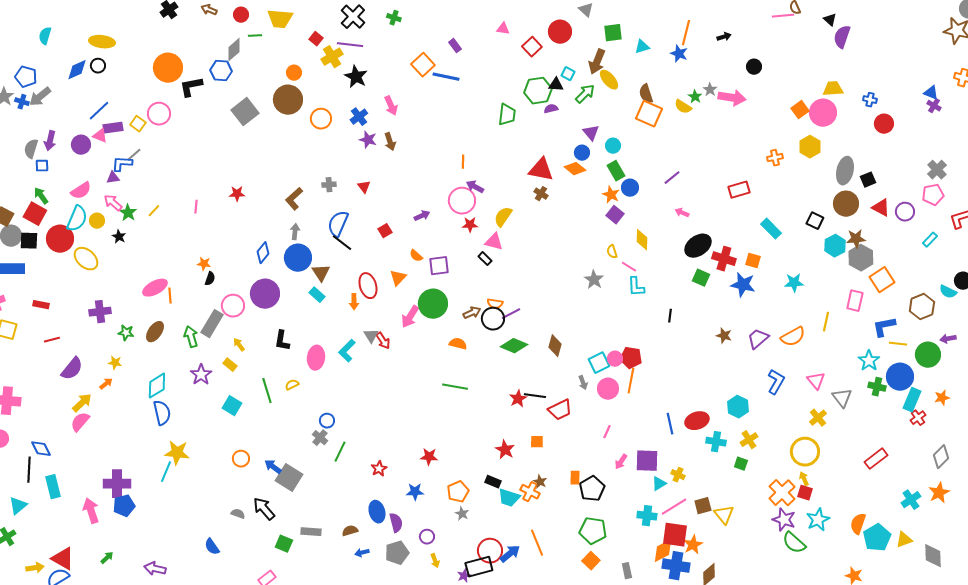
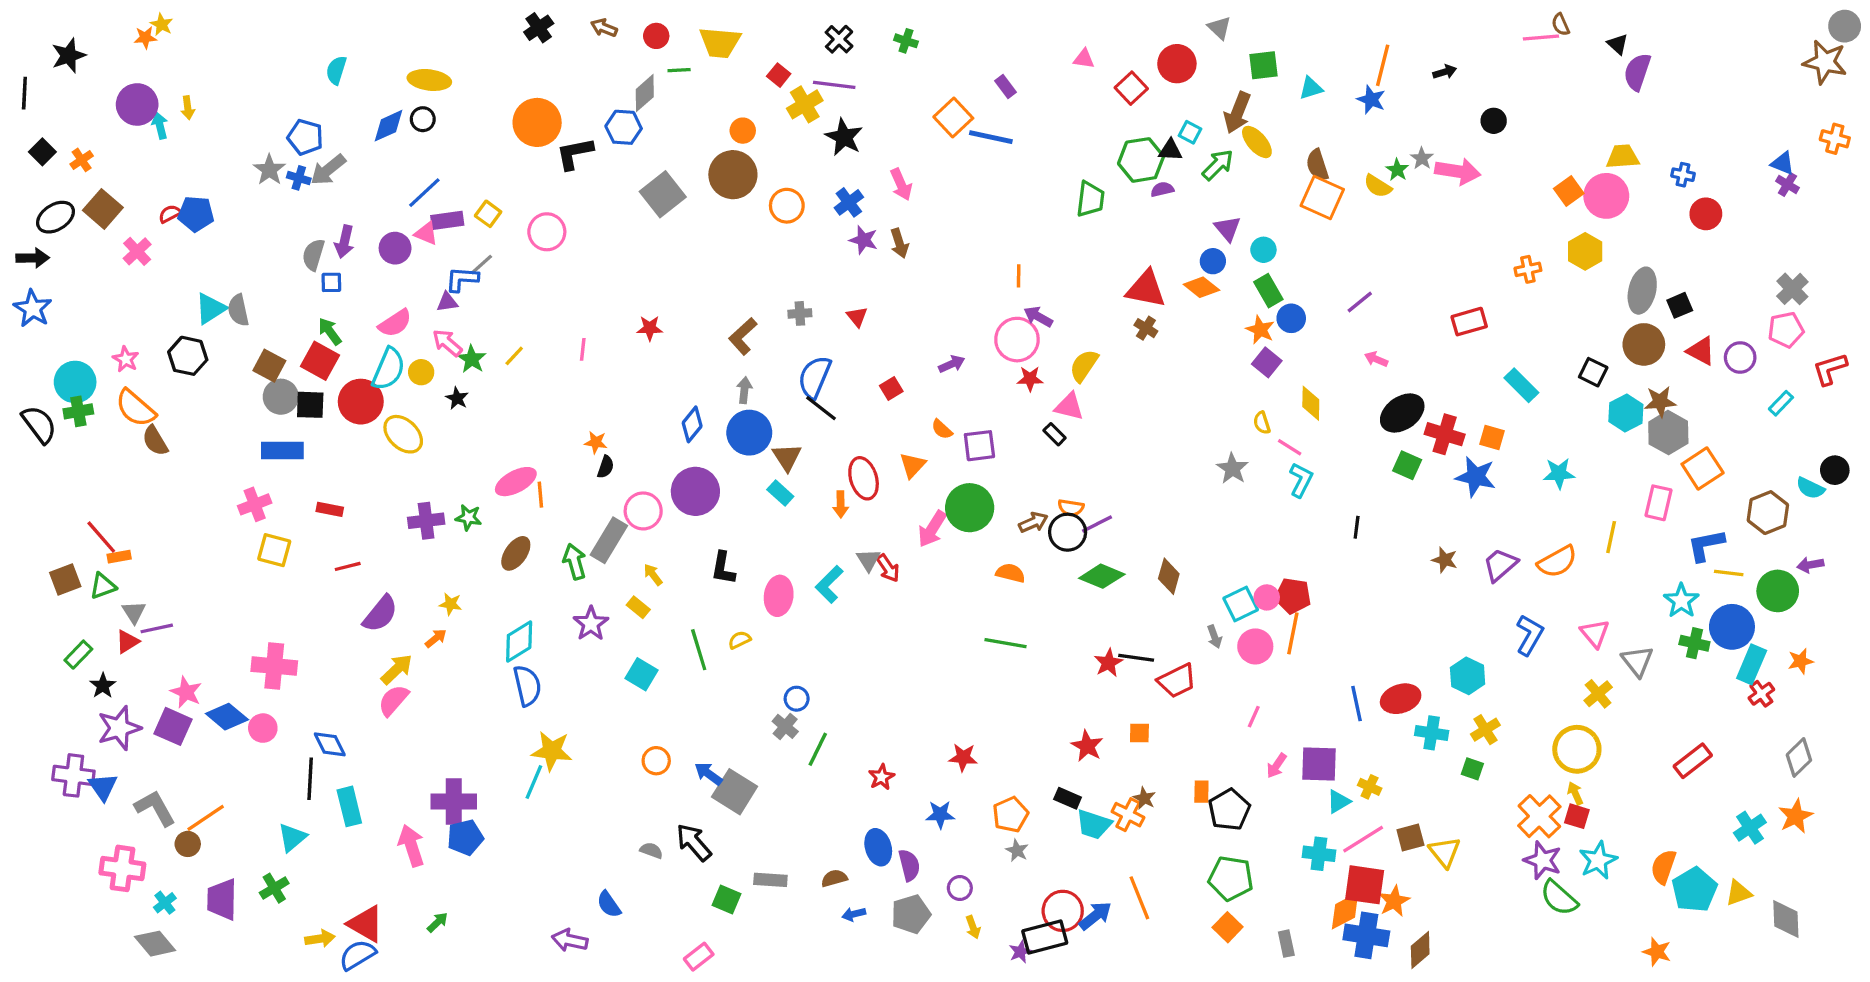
black cross: (353, 17) -> (839, 39), size x0.7
pink circle: (159, 114) -> (547, 232), moved
cyan L-shape: (636, 287) -> (1301, 480), turned -150
green star: (126, 333) -> (468, 517), moved
purple arrow: (155, 569) -> (570, 940), moved

